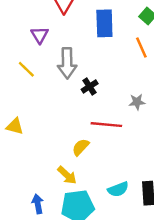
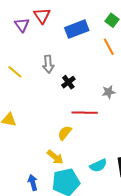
blue rectangle: (104, 23) -> (77, 29), turned 75
purple triangle: (40, 35) -> (22, 25), moved
gray arrow: (67, 63) -> (48, 64), size x0.7

